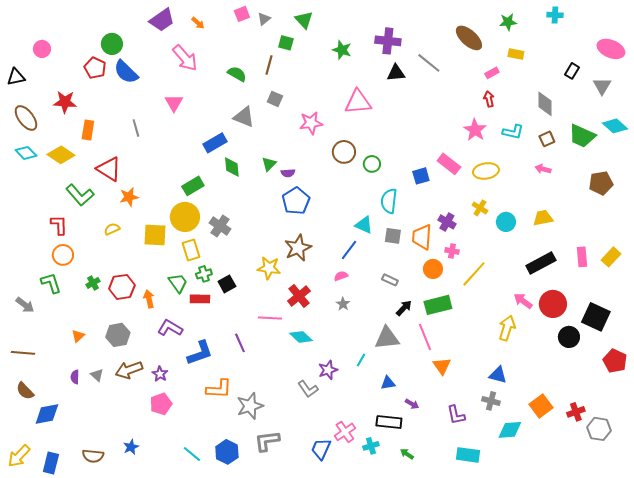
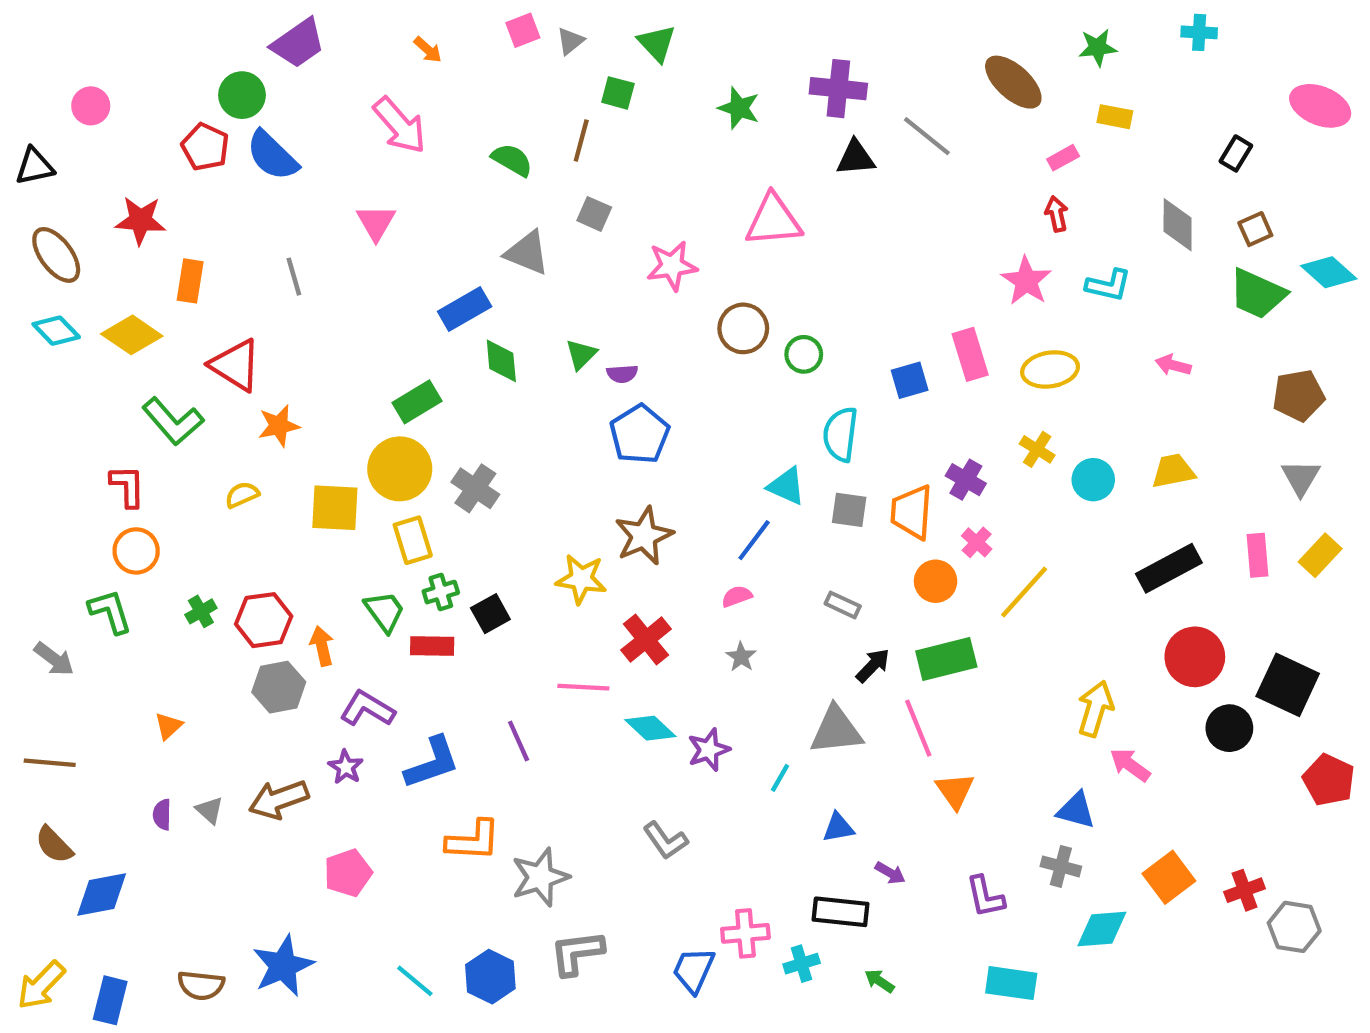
purple trapezoid: (162, 20) -> (298, 43), moved
gray triangle: (602, 86) -> (1301, 478), moved
brown square: (547, 139) -> (1255, 229), moved
pink rectangle: (449, 164) -> (970, 354), turned 35
pink cross: (452, 251) -> (977, 542), turned 32
pink arrow: (523, 301) -> (1130, 765), moved
gray hexagon: (118, 335) -> (279, 687), moved
purple star: (328, 370) -> (709, 750), moved
purple star: (160, 374) -> (346, 767), moved
pink cross: (345, 432) -> (745, 933), turned 30
blue star: (131, 447) -> (283, 966), size x1.8

